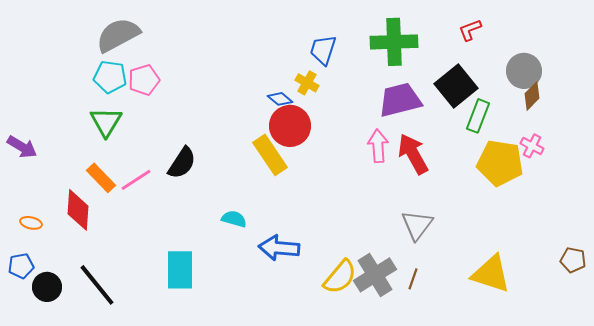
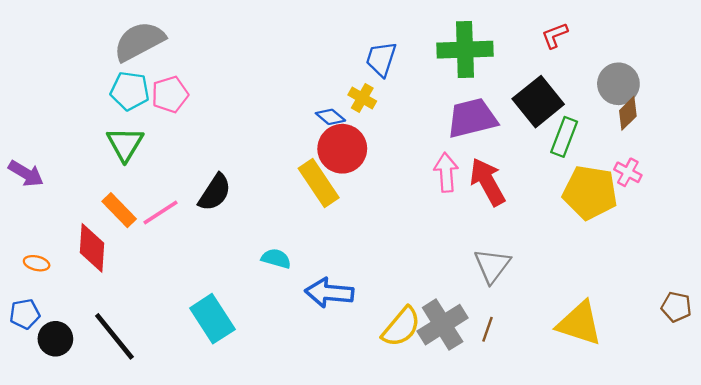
cyan rectangle: (180, 270) -> (212, 319), turned -33

